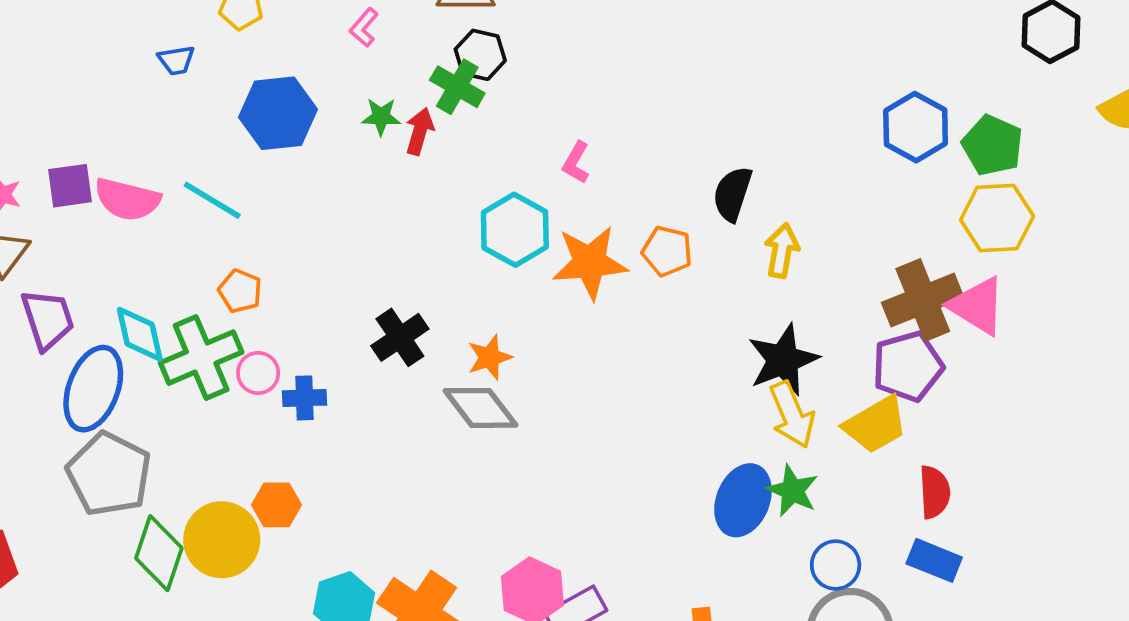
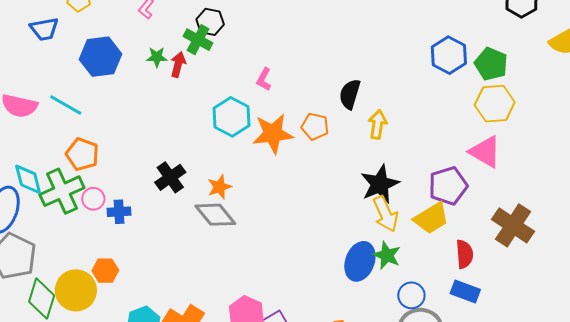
blue trapezoid: (176, 60) -> (44, 29), size x1.4
orange pentagon: (240, 291) -> (82, 154), size x1.4
brown cross: (923, 300) -> (513, 225), moved, turned -33

